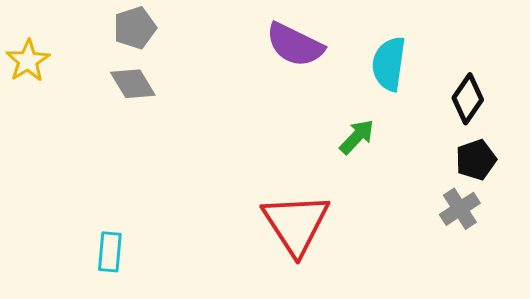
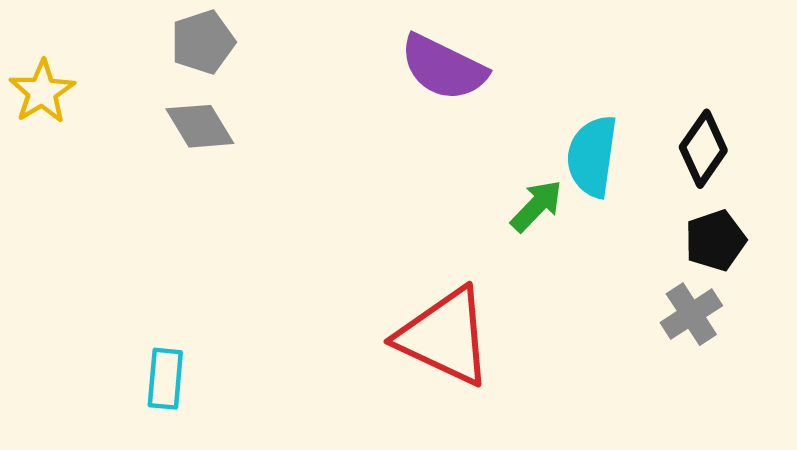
cyan semicircle: (389, 64) -> (592, 156), moved
red triangle: (296, 224) -> (445, 337), turned -32

